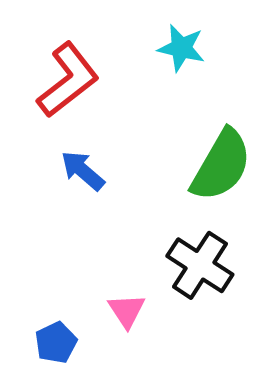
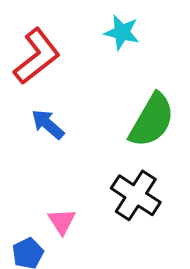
pink triangle: (127, 311) -> (62, 221), moved

